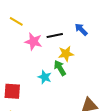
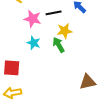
cyan star: (45, 77) -> (34, 43), moved

